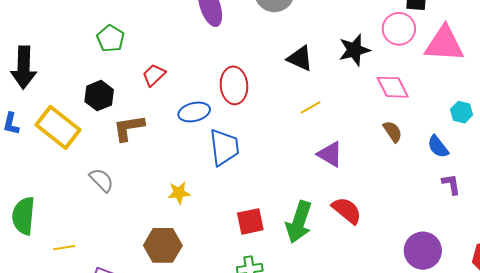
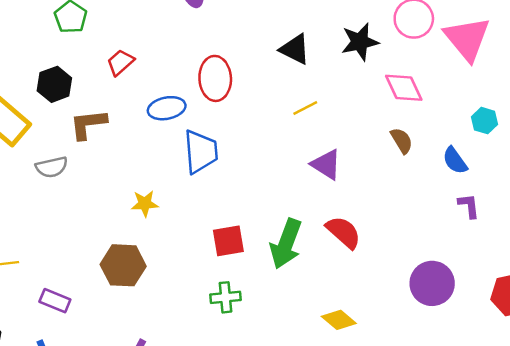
pink triangle: (444, 44) -> (467, 39), turned 45
gray semicircle: (101, 180) -> (52, 167), moved, turned 120

